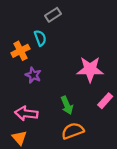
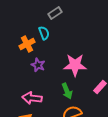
pink star: (90, 69) -> (75, 65), moved

